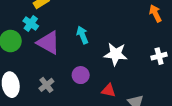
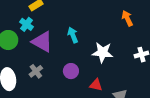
orange arrow: (155, 13) -> (127, 18), moved
gray cross: (46, 85) -> (36, 71), moved

